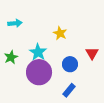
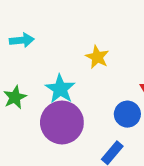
blue circle: (70, 64) -> (127, 114), moved

